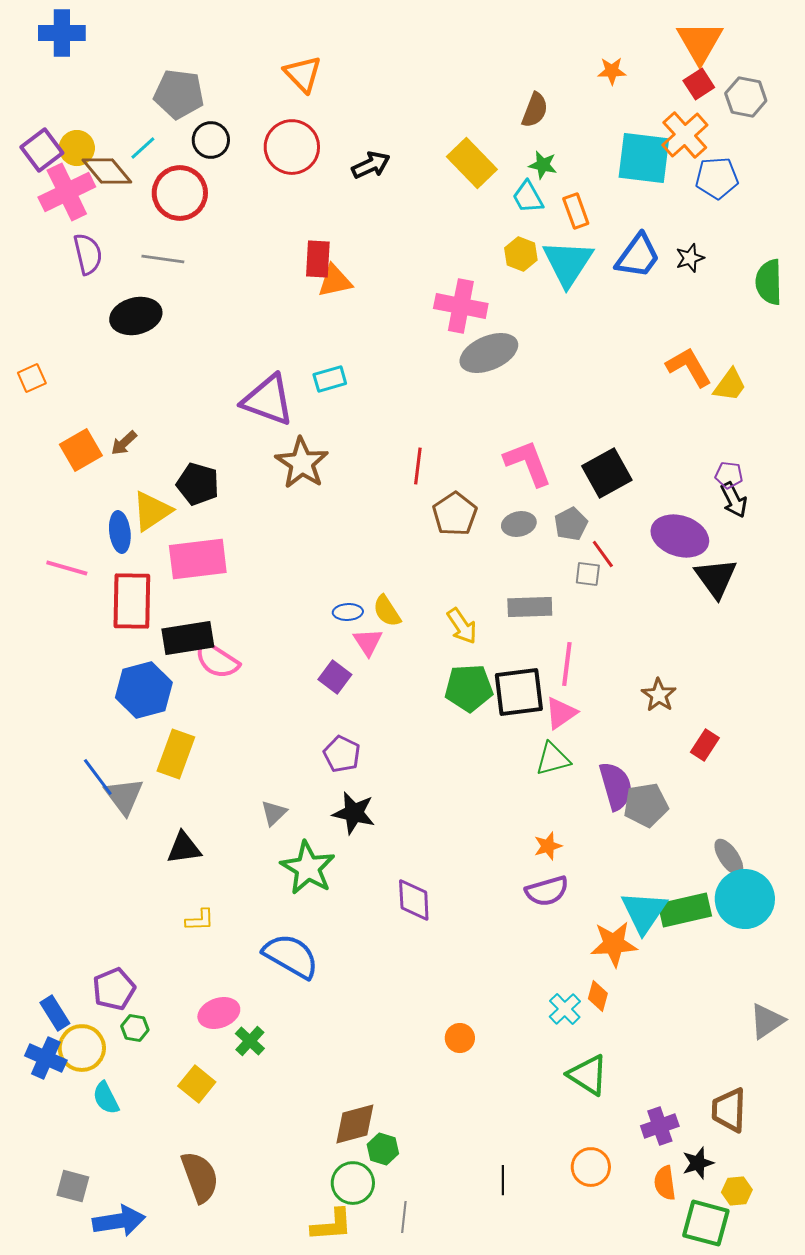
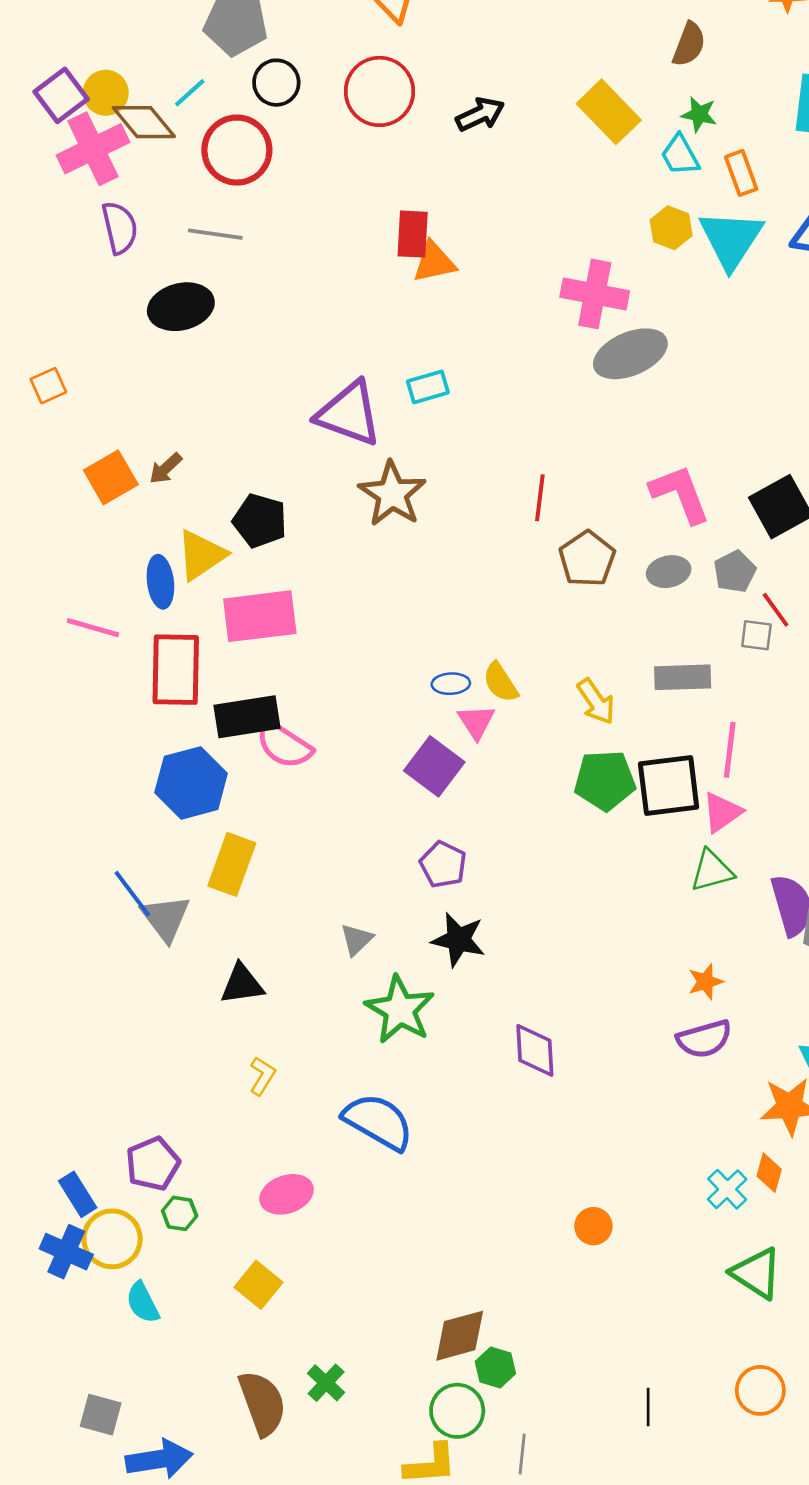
purple square: (335, 677) -> (434, 766), size x1.4
yellow L-shape: (200, 920) -> (262, 1076), turned -56
green cross: (250, 1041) -> (326, 1383), moved

